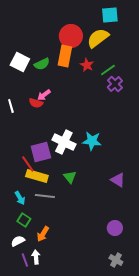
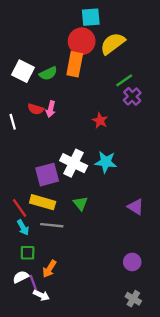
cyan square: (110, 15) -> (91, 17), moved
red star: (87, 65) -> (100, 121), moved
pink arrow: (44, 95) -> (51, 109), turned -40
red semicircle: (36, 103) -> (36, 109), moved
red line: (28, 164) -> (20, 208), moved
green square: (24, 220) -> (28, 253), turned -32
white arrow: (36, 257) -> (41, 295), turned 120
purple line: (25, 260) -> (33, 283), moved

